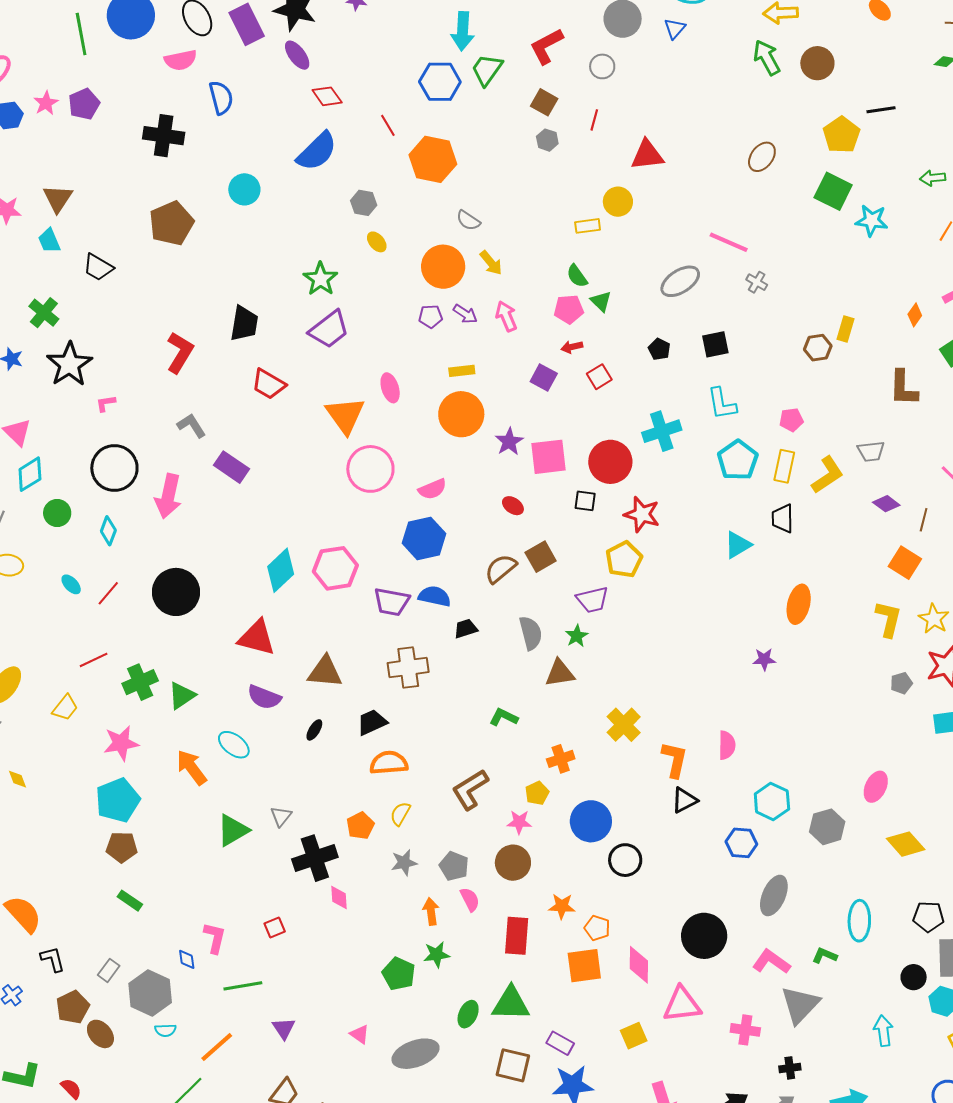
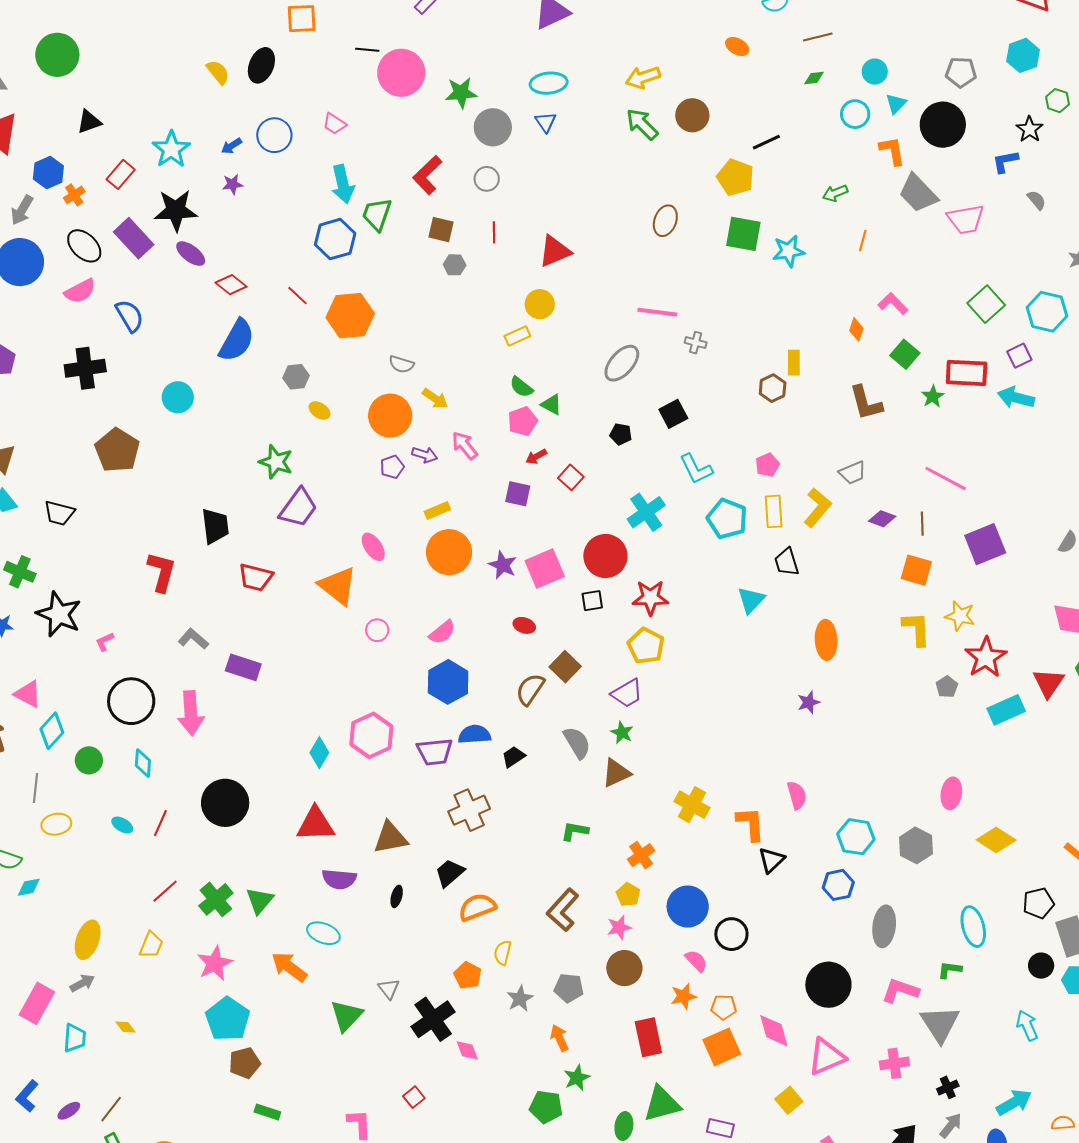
pink circle: (370, 469) -> (377, 630), size x0.5
cyan diamond: (281, 570) -> (319, 753), size x0.7
pink semicircle: (470, 899) -> (696, 961), moved

